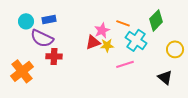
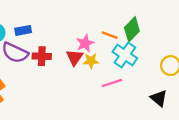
green diamond: (156, 20) -> (132, 29), moved
red triangle: (93, 42) -> (75, 57), turned -35
red cross: (54, 56) -> (42, 56), moved

